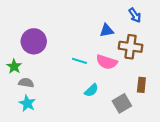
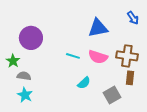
blue arrow: (135, 15) -> (133, 18), moved
blue triangle: (107, 30) -> (98, 28), size x1.5
brown cross: (131, 47) -> (127, 56), moved

